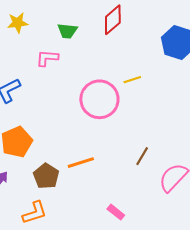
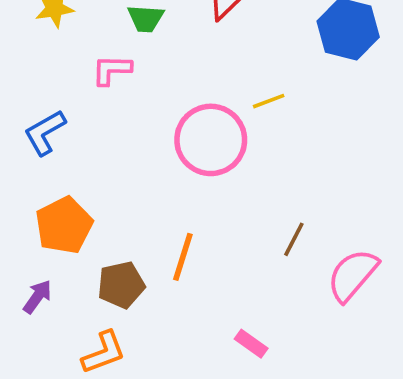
orange line: (81, 163) -> (183, 257), turned -52
brown pentagon: (46, 176) -> (121, 285), turned 30

